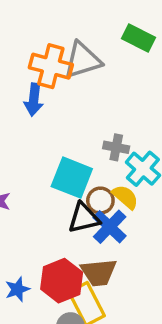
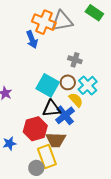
blue arrow: (34, 100) -> (32, 40), turned -36
gray cross: (116, 147) -> (75, 60), moved
brown circle: (100, 201) -> (68, 82), moved
red hexagon: (62, 281) -> (35, 129), moved

